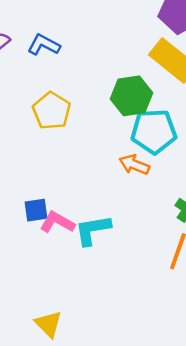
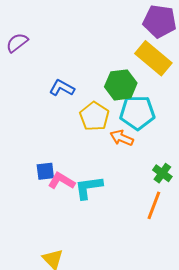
blue L-shape: (44, 45) -> (62, 88), moved
yellow pentagon: (52, 111) -> (94, 116), moved

